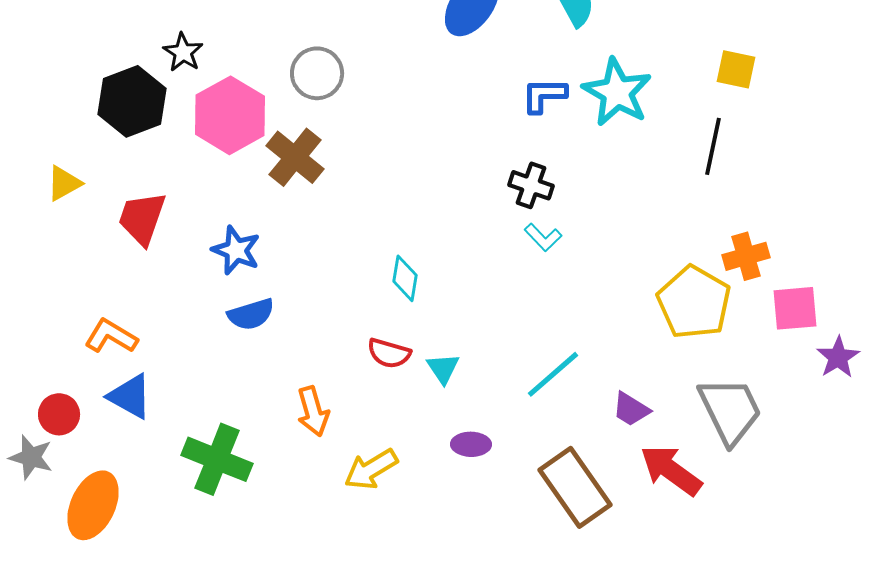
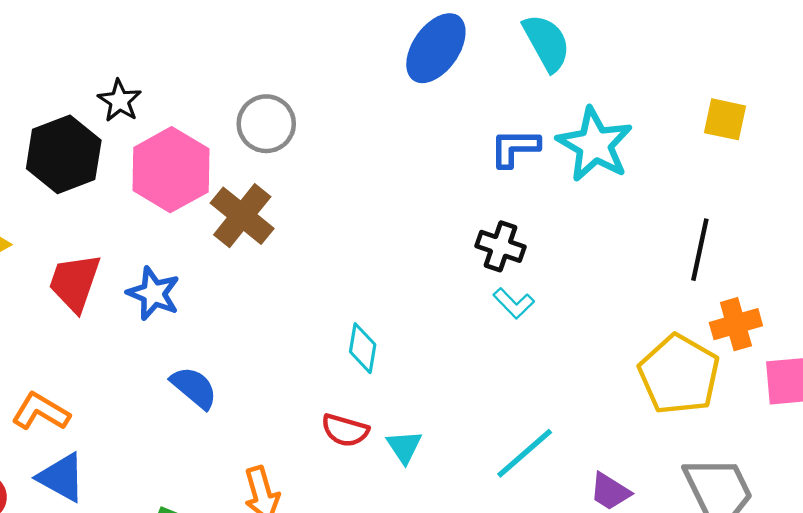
black line: (713, 146) -> (700, 250), moved
blue star: (236, 250) -> (153, 293), moved
blue semicircle: (251, 314) -> (194, 388), turned -123

